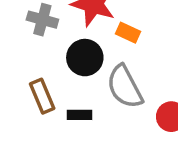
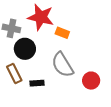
black circle: (85, 58) -> (25, 49), moved

